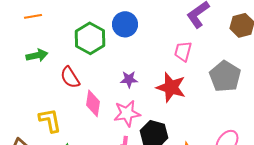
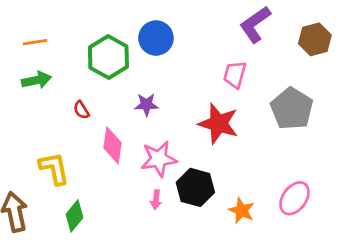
orange line: (33, 16) -> (35, 42), moved
red semicircle: (70, 77) -> (81, 110), size x0.6
purple star: (129, 79) -> (146, 105), moved

